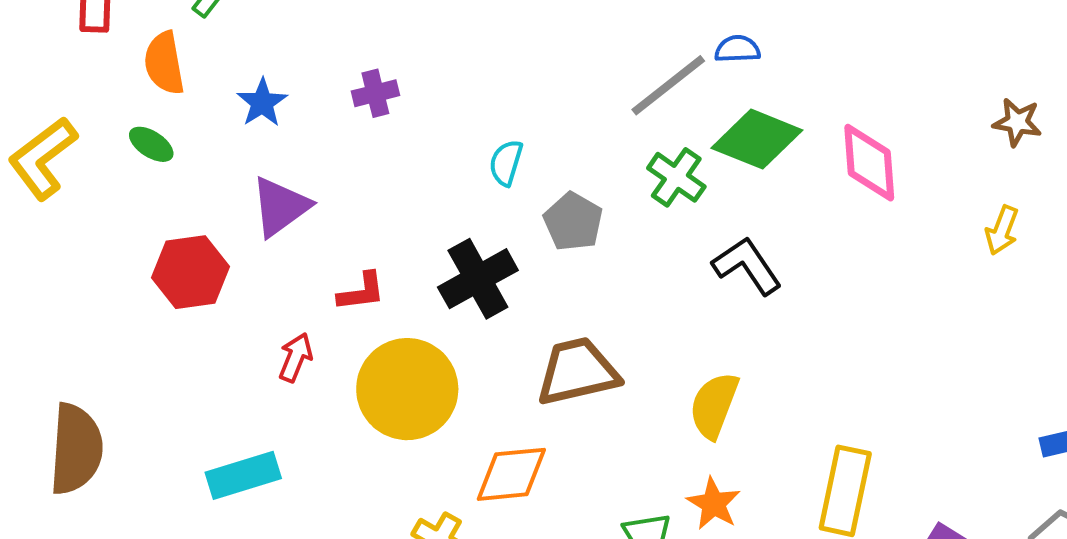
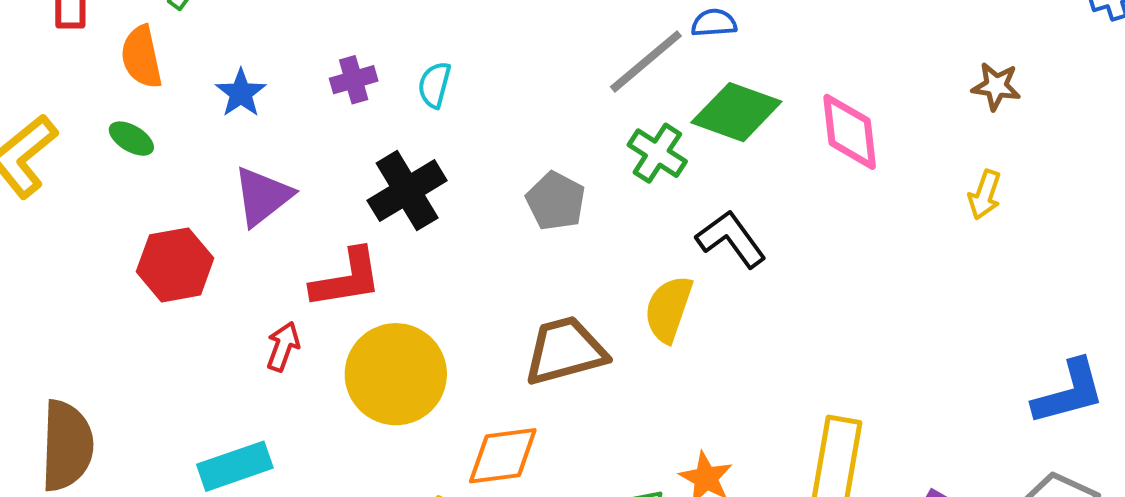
cyan semicircle: (506, 163) -> (434, 85), moved
black cross: (478, 279) -> (407, 191), moved
red L-shape: (361, 292) -> (347, 279), size x1.5
yellow semicircle: (714, 405) -> (668, 309), moved

